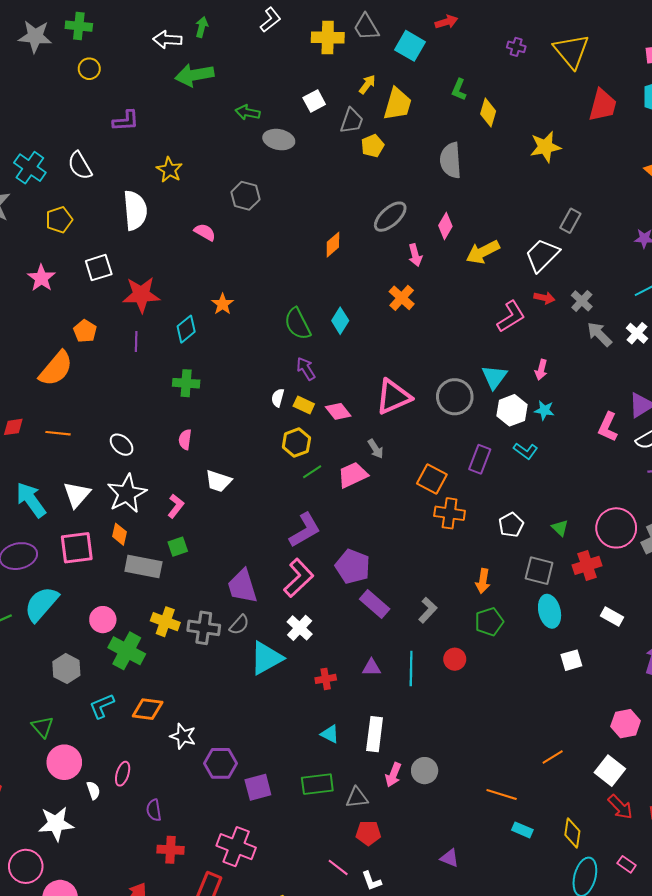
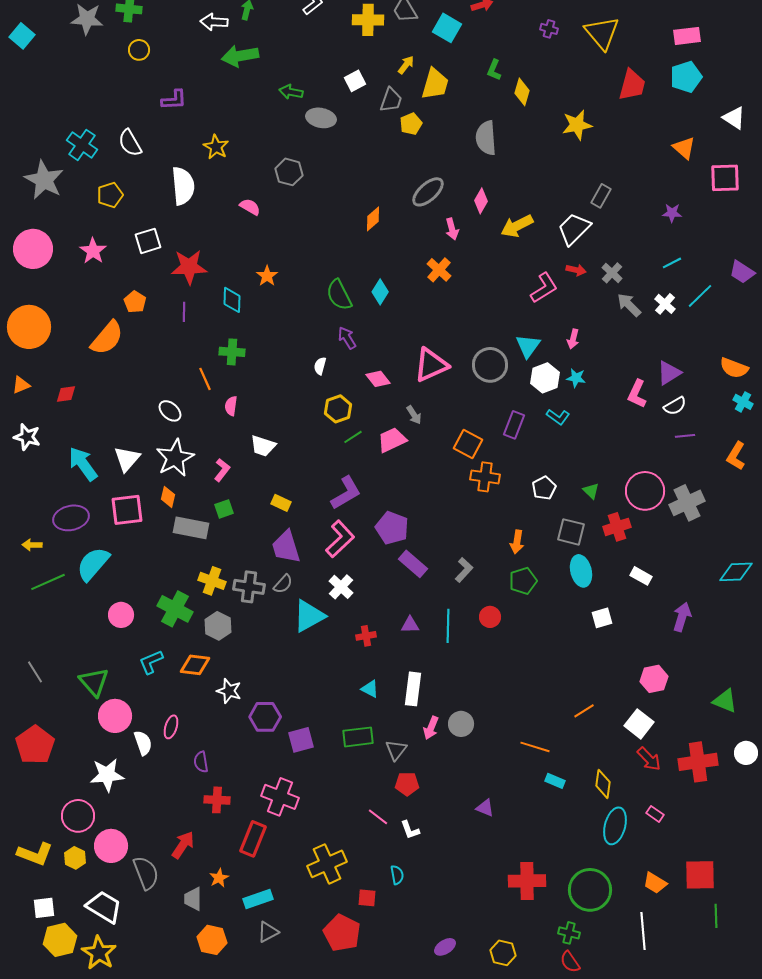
cyan diamond: (186, 329) -> (232, 300), turned -48
yellow rectangle: (304, 405) -> (281, 503), moved
orange line: (58, 433) -> (205, 379), moved, turned 60
pink circle: (103, 620) -> (121, 615), moved
gray hexagon: (66, 669) -> (218, 626), moved
green triangle: (42, 727) -> (94, 682), size x1.4
white semicircle: (93, 790) -> (143, 743), size x1.4
gray triangle: (357, 798) -> (396, 750), turned -45

